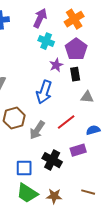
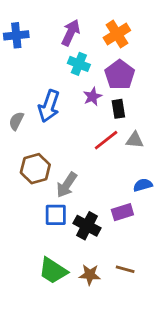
blue arrow: (44, 92) -> (49, 106), moved
red line: (66, 122) -> (106, 140), moved
blue square: (24, 168) -> (56, 215), moved
brown line: (88, 192) -> (125, 269), moved

